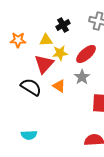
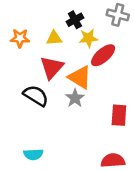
yellow star: (60, 53) -> (88, 38), moved
gray star: (82, 77) -> (75, 98), moved
orange triangle: (59, 86) -> (80, 77), moved, size x1.5

